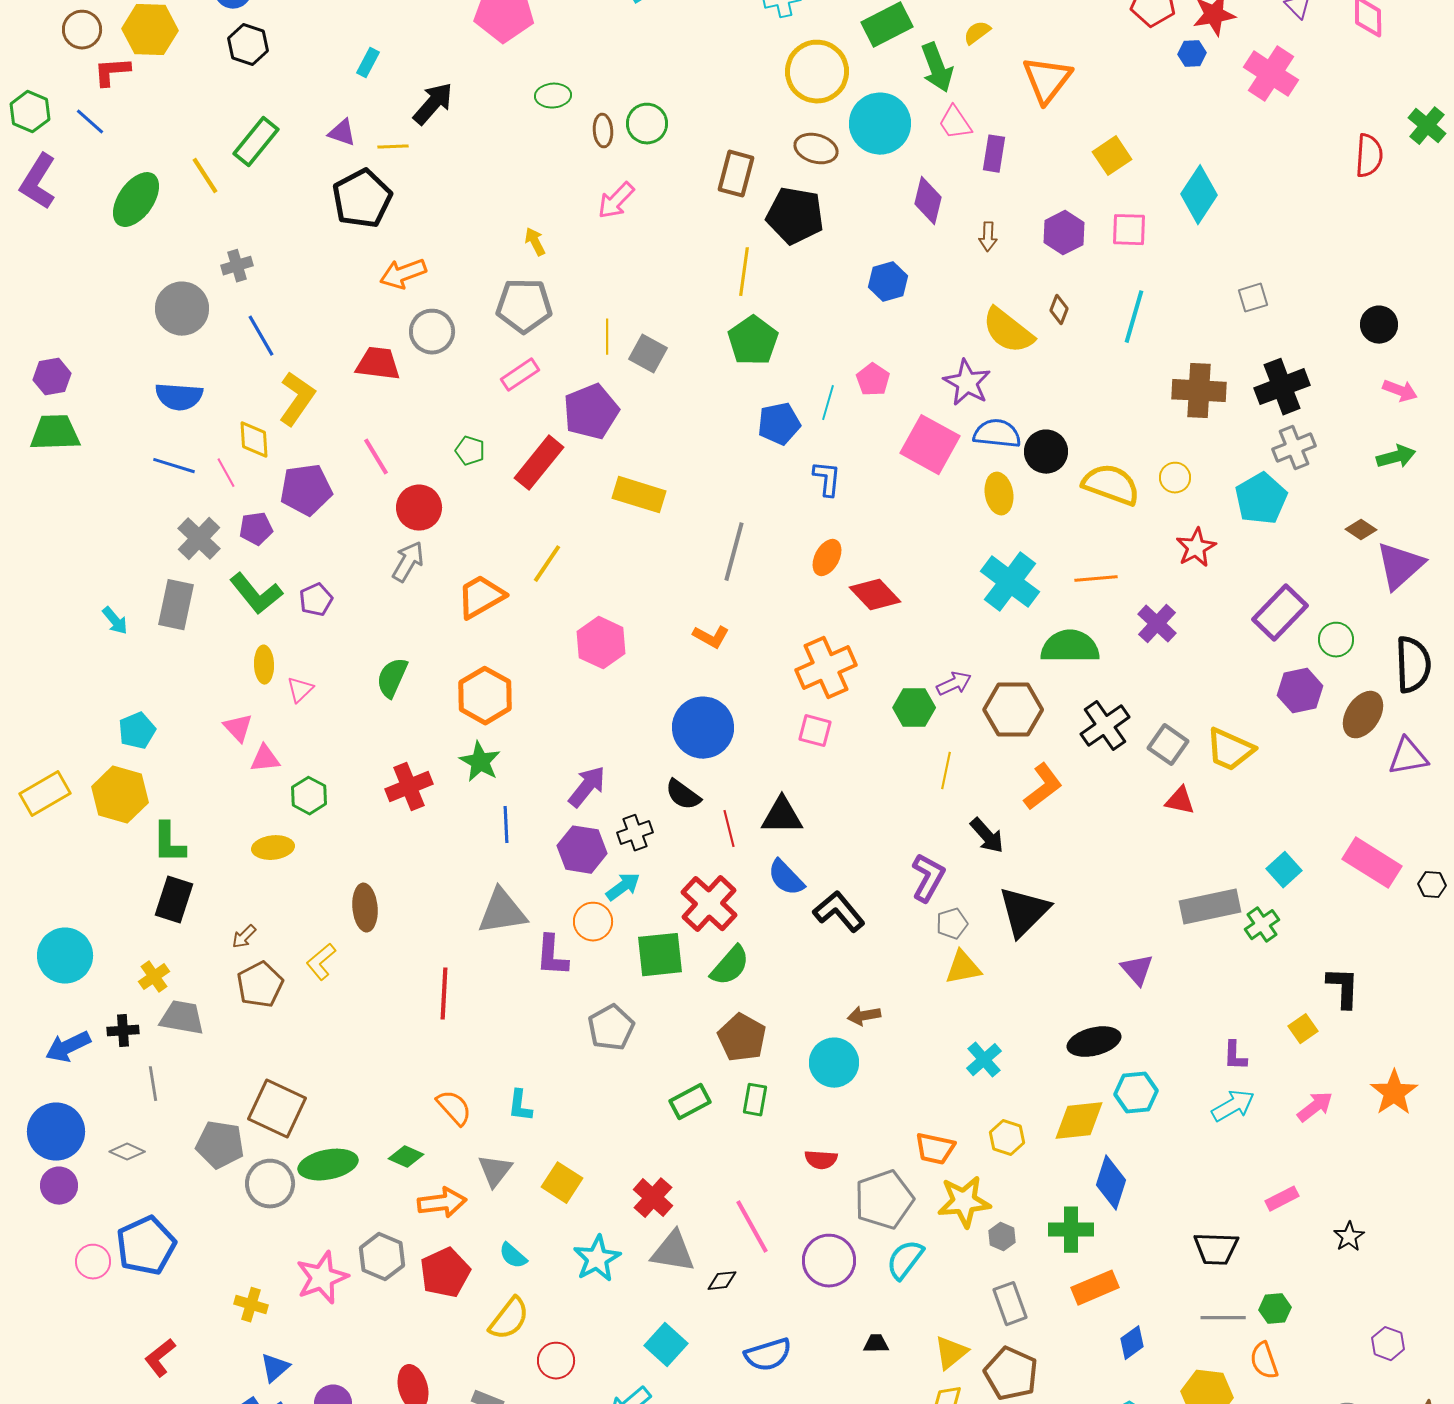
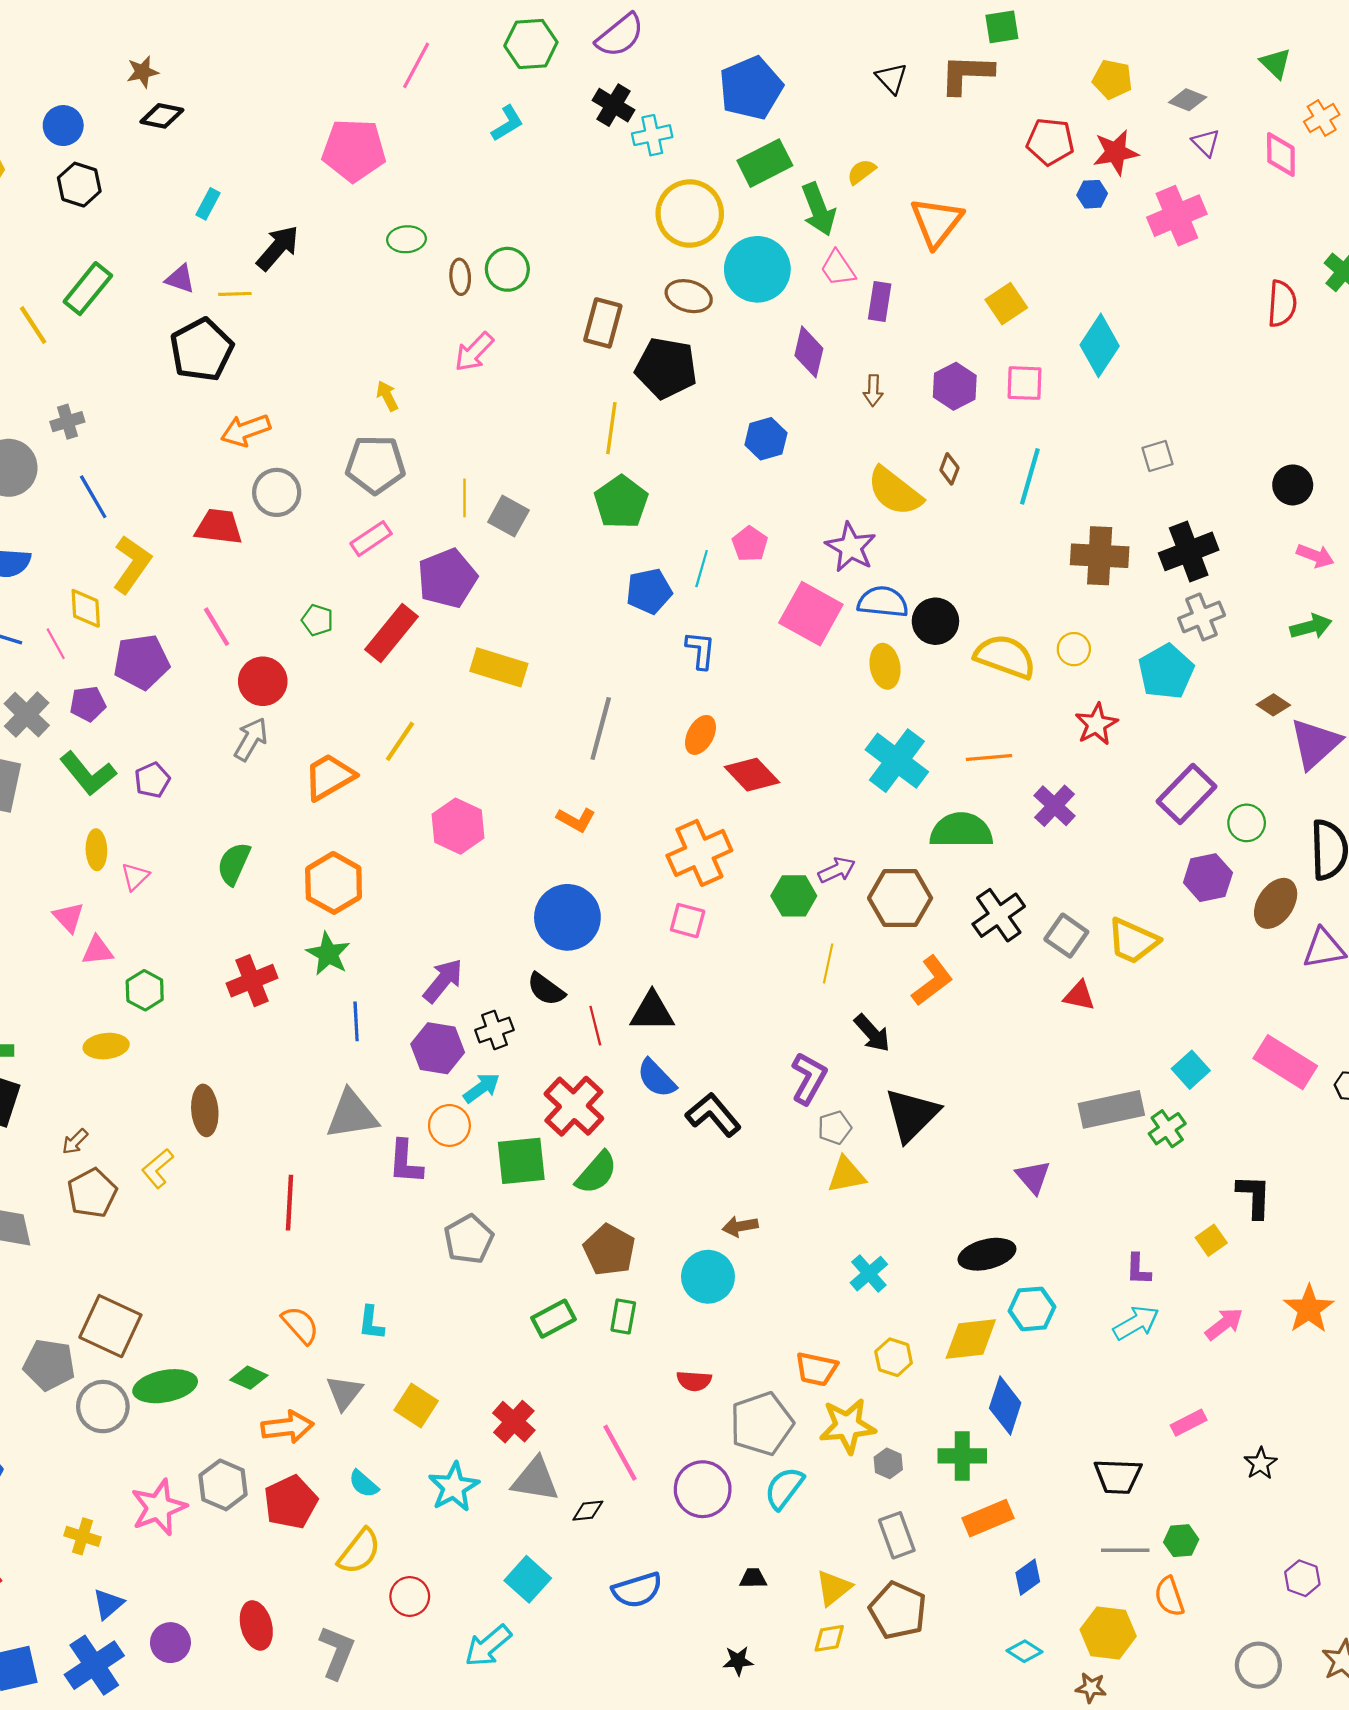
pink cross: (1271, 74) -> (1177, 216), turned 34

